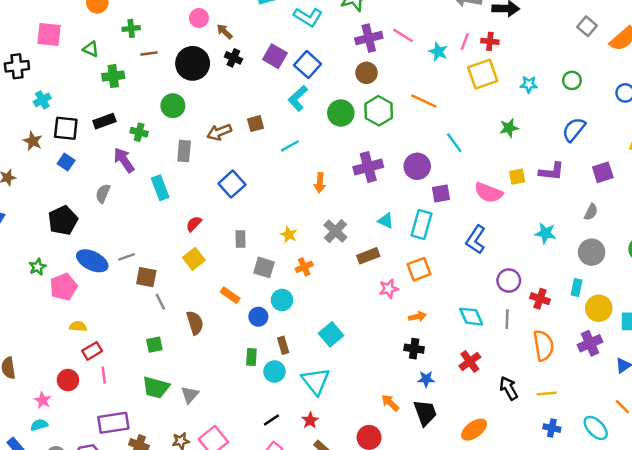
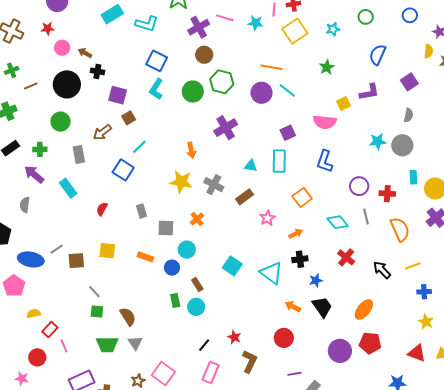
purple square: (275, 56) -> (118, 95), moved
orange line: (424, 101) -> (271, 67), moved
cyan line: (290, 146) -> (139, 147), moved
purple circle: (417, 166) -> (261, 93), moved
yellow star: (289, 235) -> (181, 182), moved, size x1.6
gray circle: (592, 252) -> (402, 145), moved
yellow square: (194, 259) -> (107, 251), moved, turned -30
orange square: (419, 269) -> (302, 197), moved
gray line: (160, 302) -> (94, 292), moved
brown semicircle: (195, 323) -> (128, 317), moved
green square: (154, 345) -> (97, 311), turned 32
cyan triangle: (316, 381) -> (271, 273), moved

